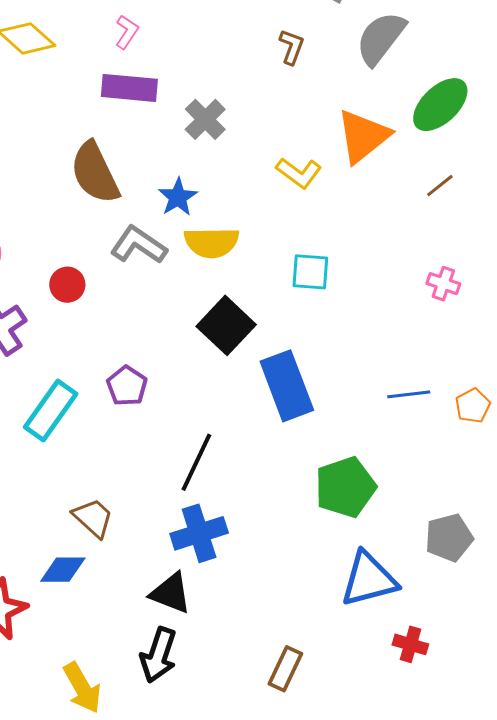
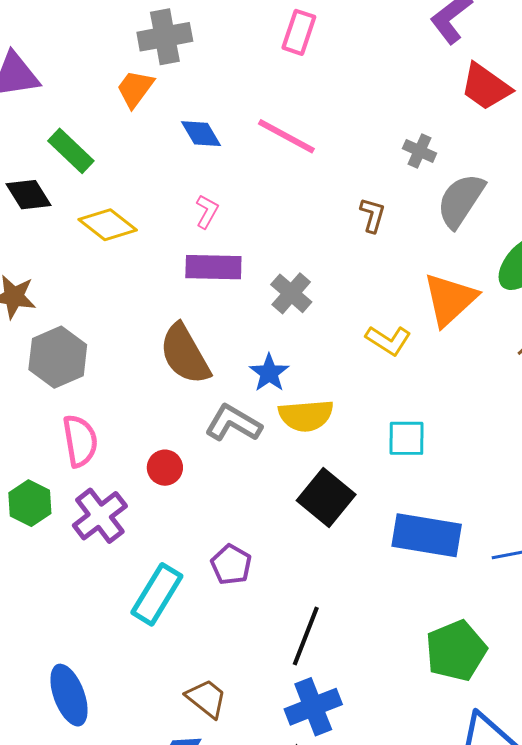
blue rectangle: (287, 386) -> (427, 535), moved, turned -56

